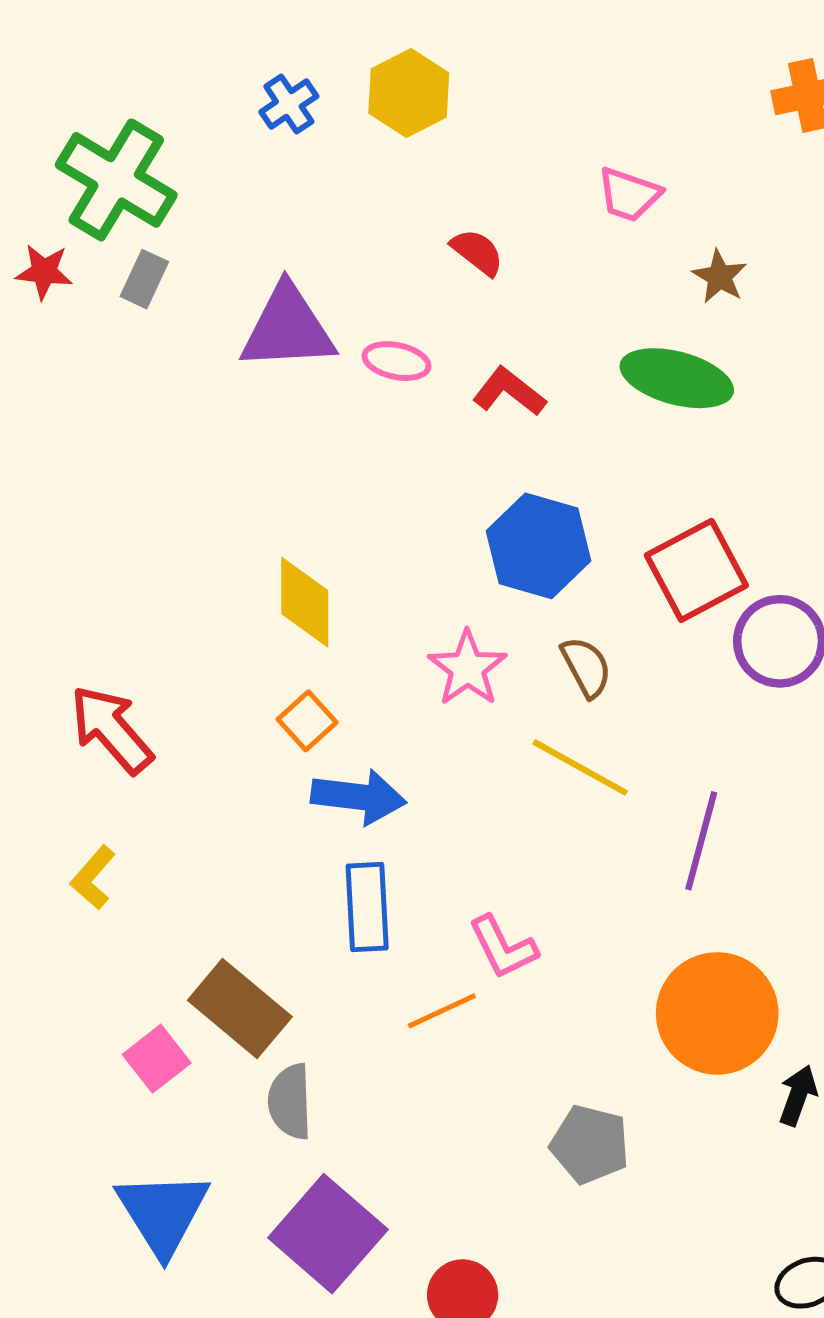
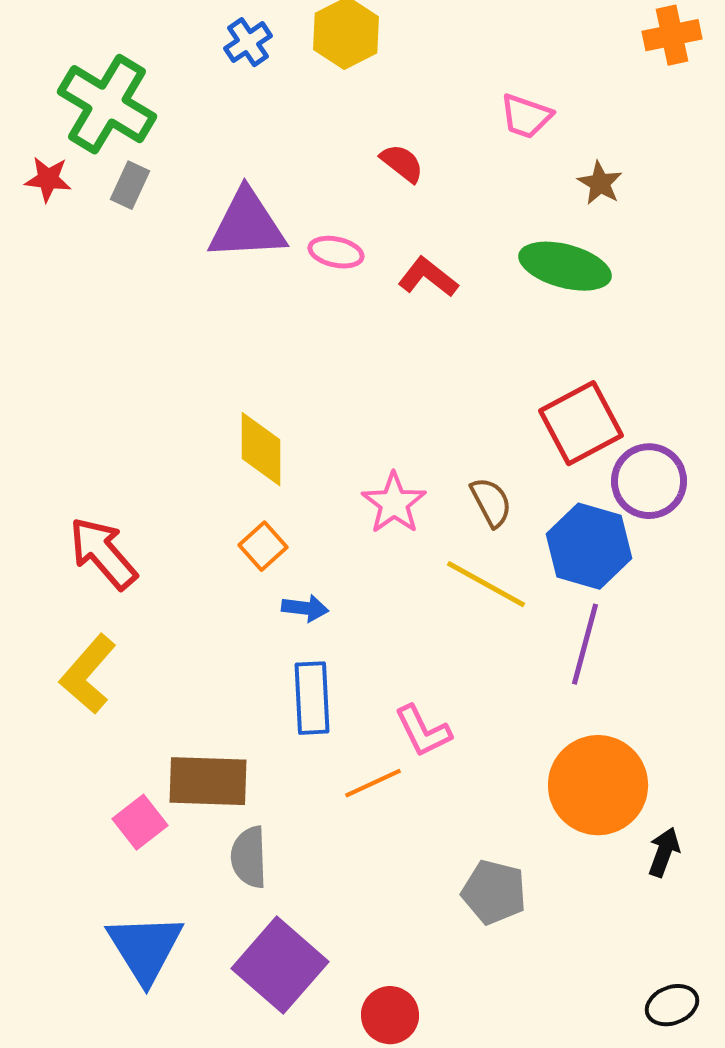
blue hexagon: (538, 546) -> (589, 546), moved
blue arrow: (359, 797) -> (305, 608), size x0.6
yellow L-shape: (93, 878) -> (88, 674), size x1.5
brown rectangle: (240, 1008) -> (208, 781), turned -38

